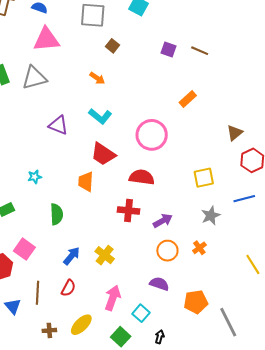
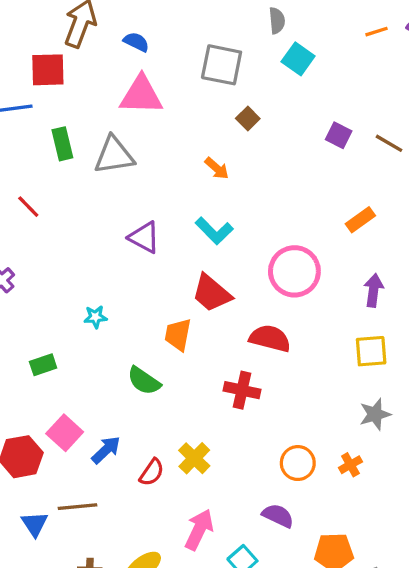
green semicircle: (57, 214) -> (144, 381), moved, turned 120
purple arrow: (163, 221) -> (374, 290), moved, turned -60
blue arrow: (72, 256) -> (106, 450), moved
red semicircle: (68, 288) -> (152, 472), moved
brown line: (37, 293) -> (78, 507), turned 75

